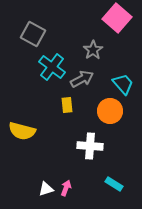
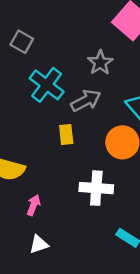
gray square: (33, 34) -> (22, 42), size x0.7
pink arrow: (66, 188) -> (34, 205), moved

